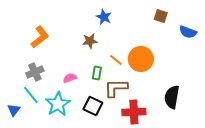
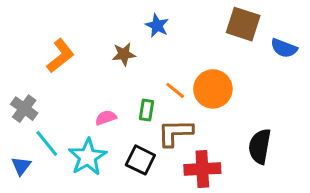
brown square: (161, 16) -> (243, 24), size x1.6
brown star: (90, 41) -> (124, 54), moved
gray cross: (35, 72) -> (24, 109), moved, turned -30

